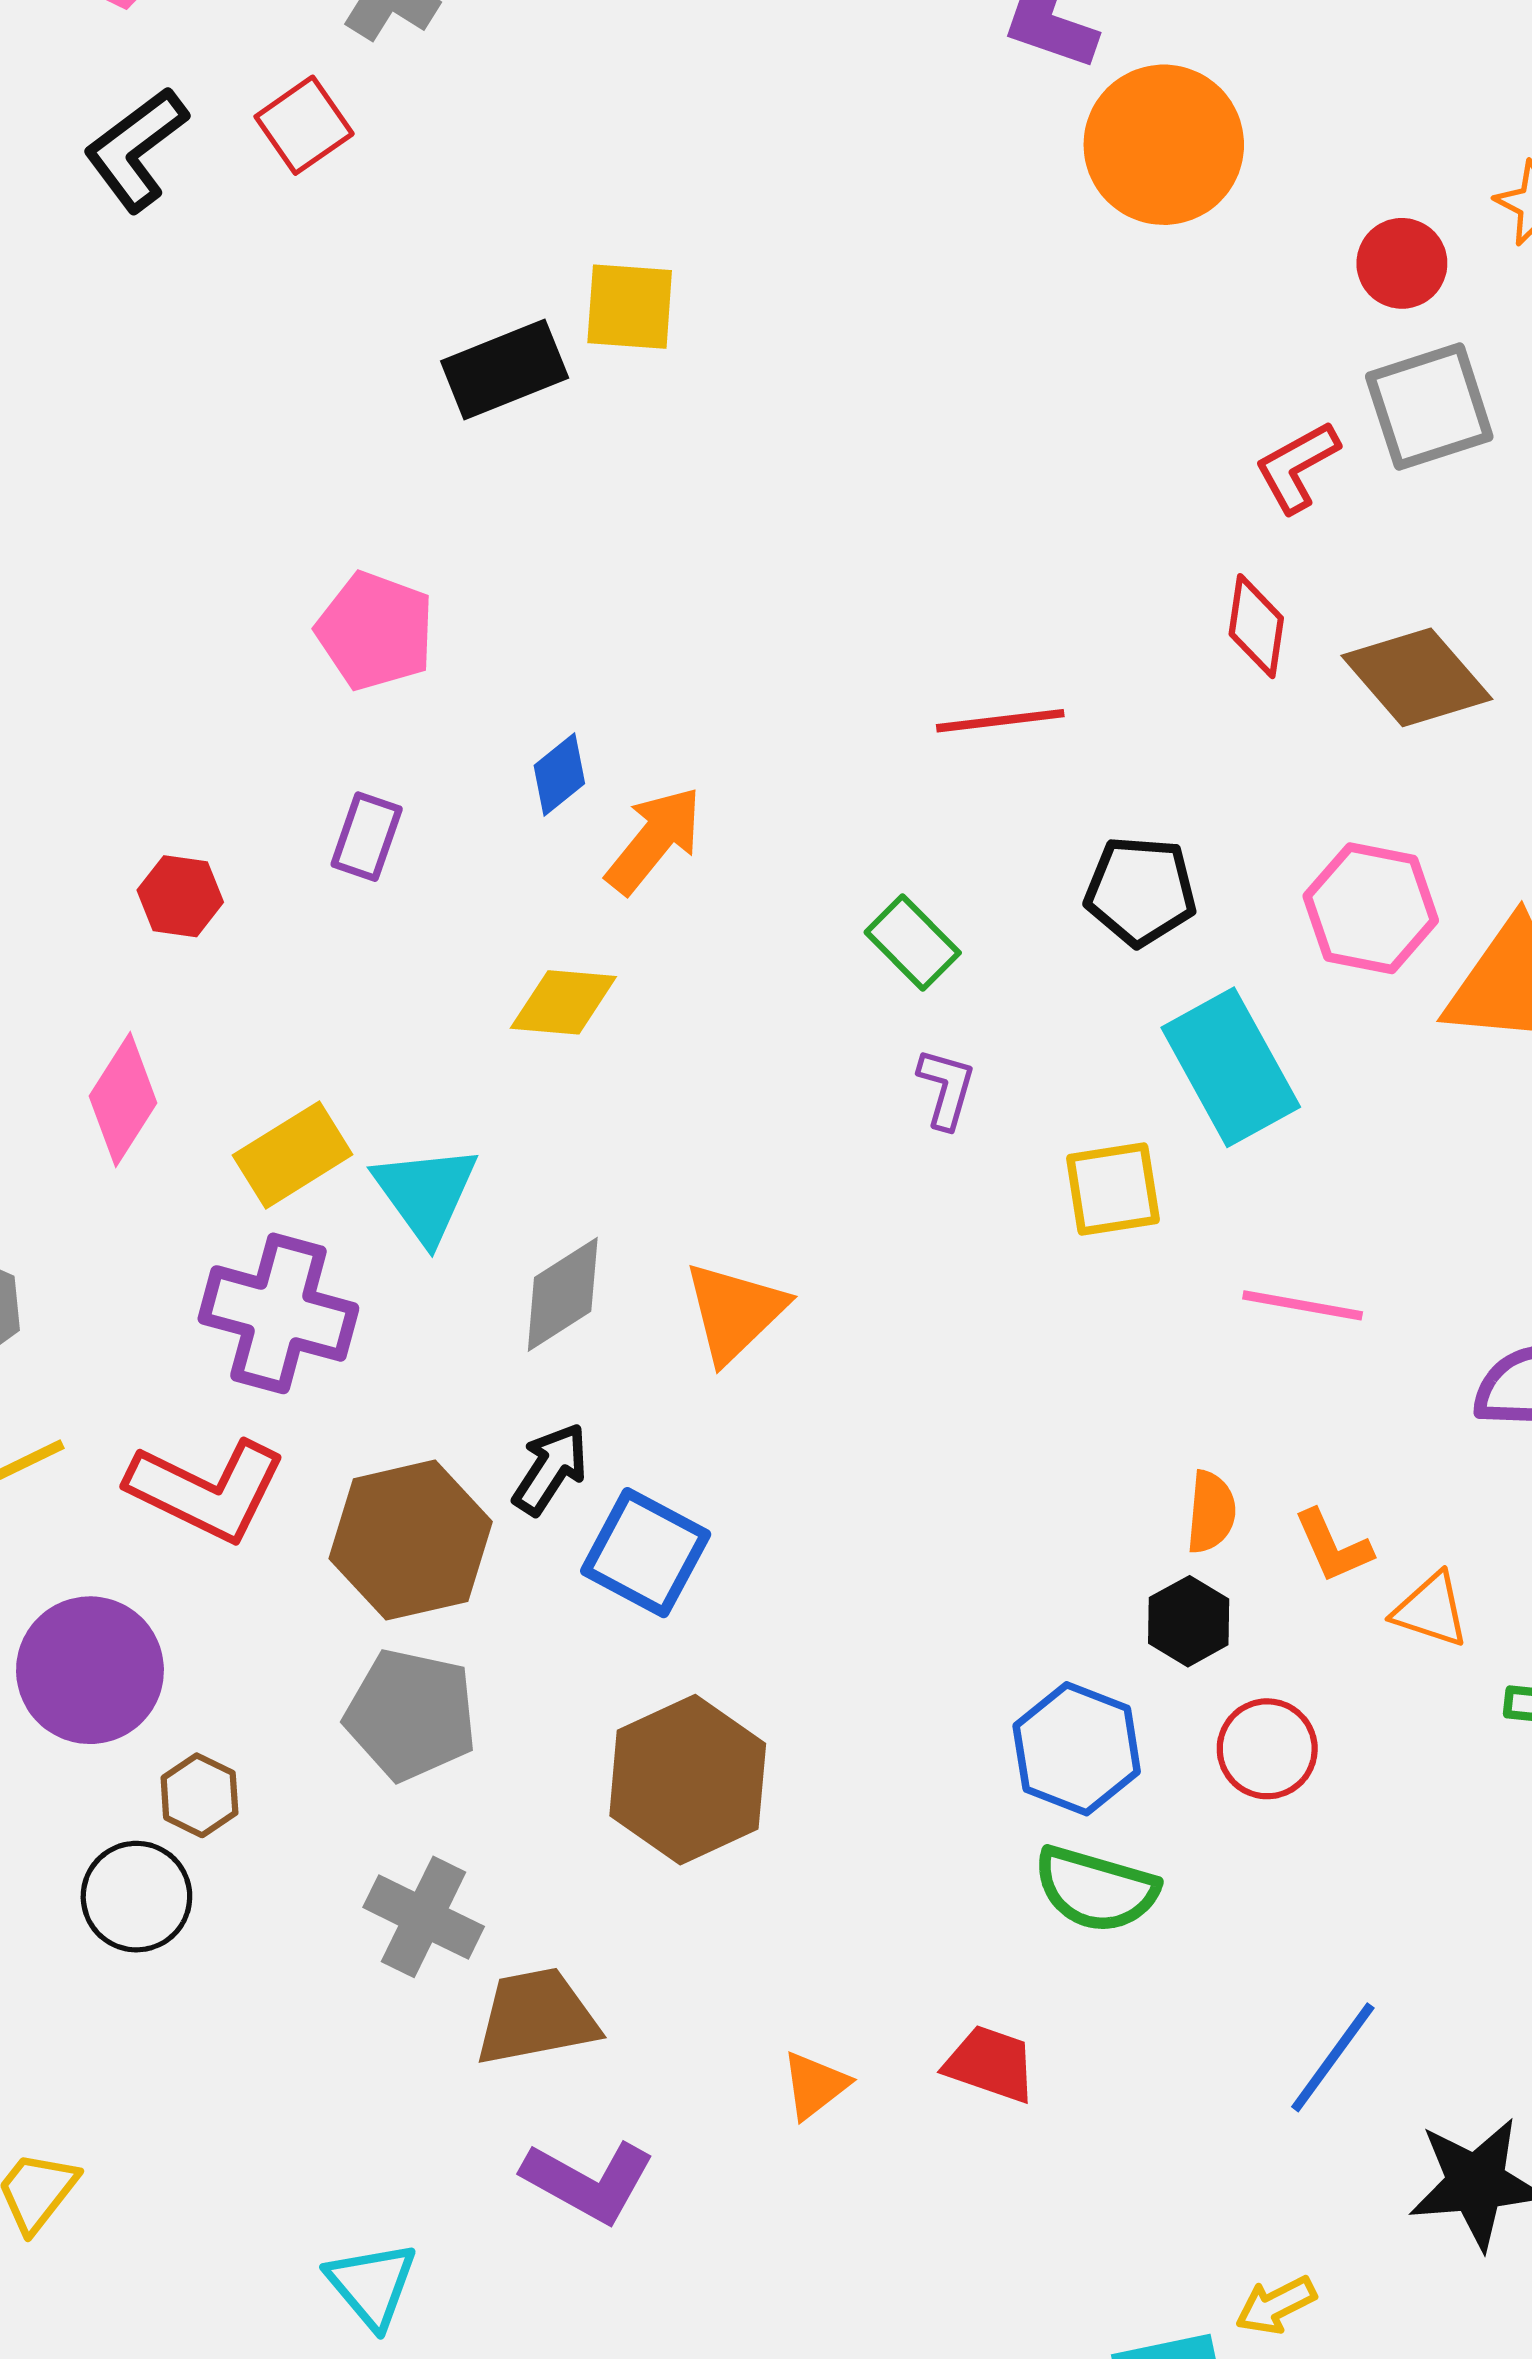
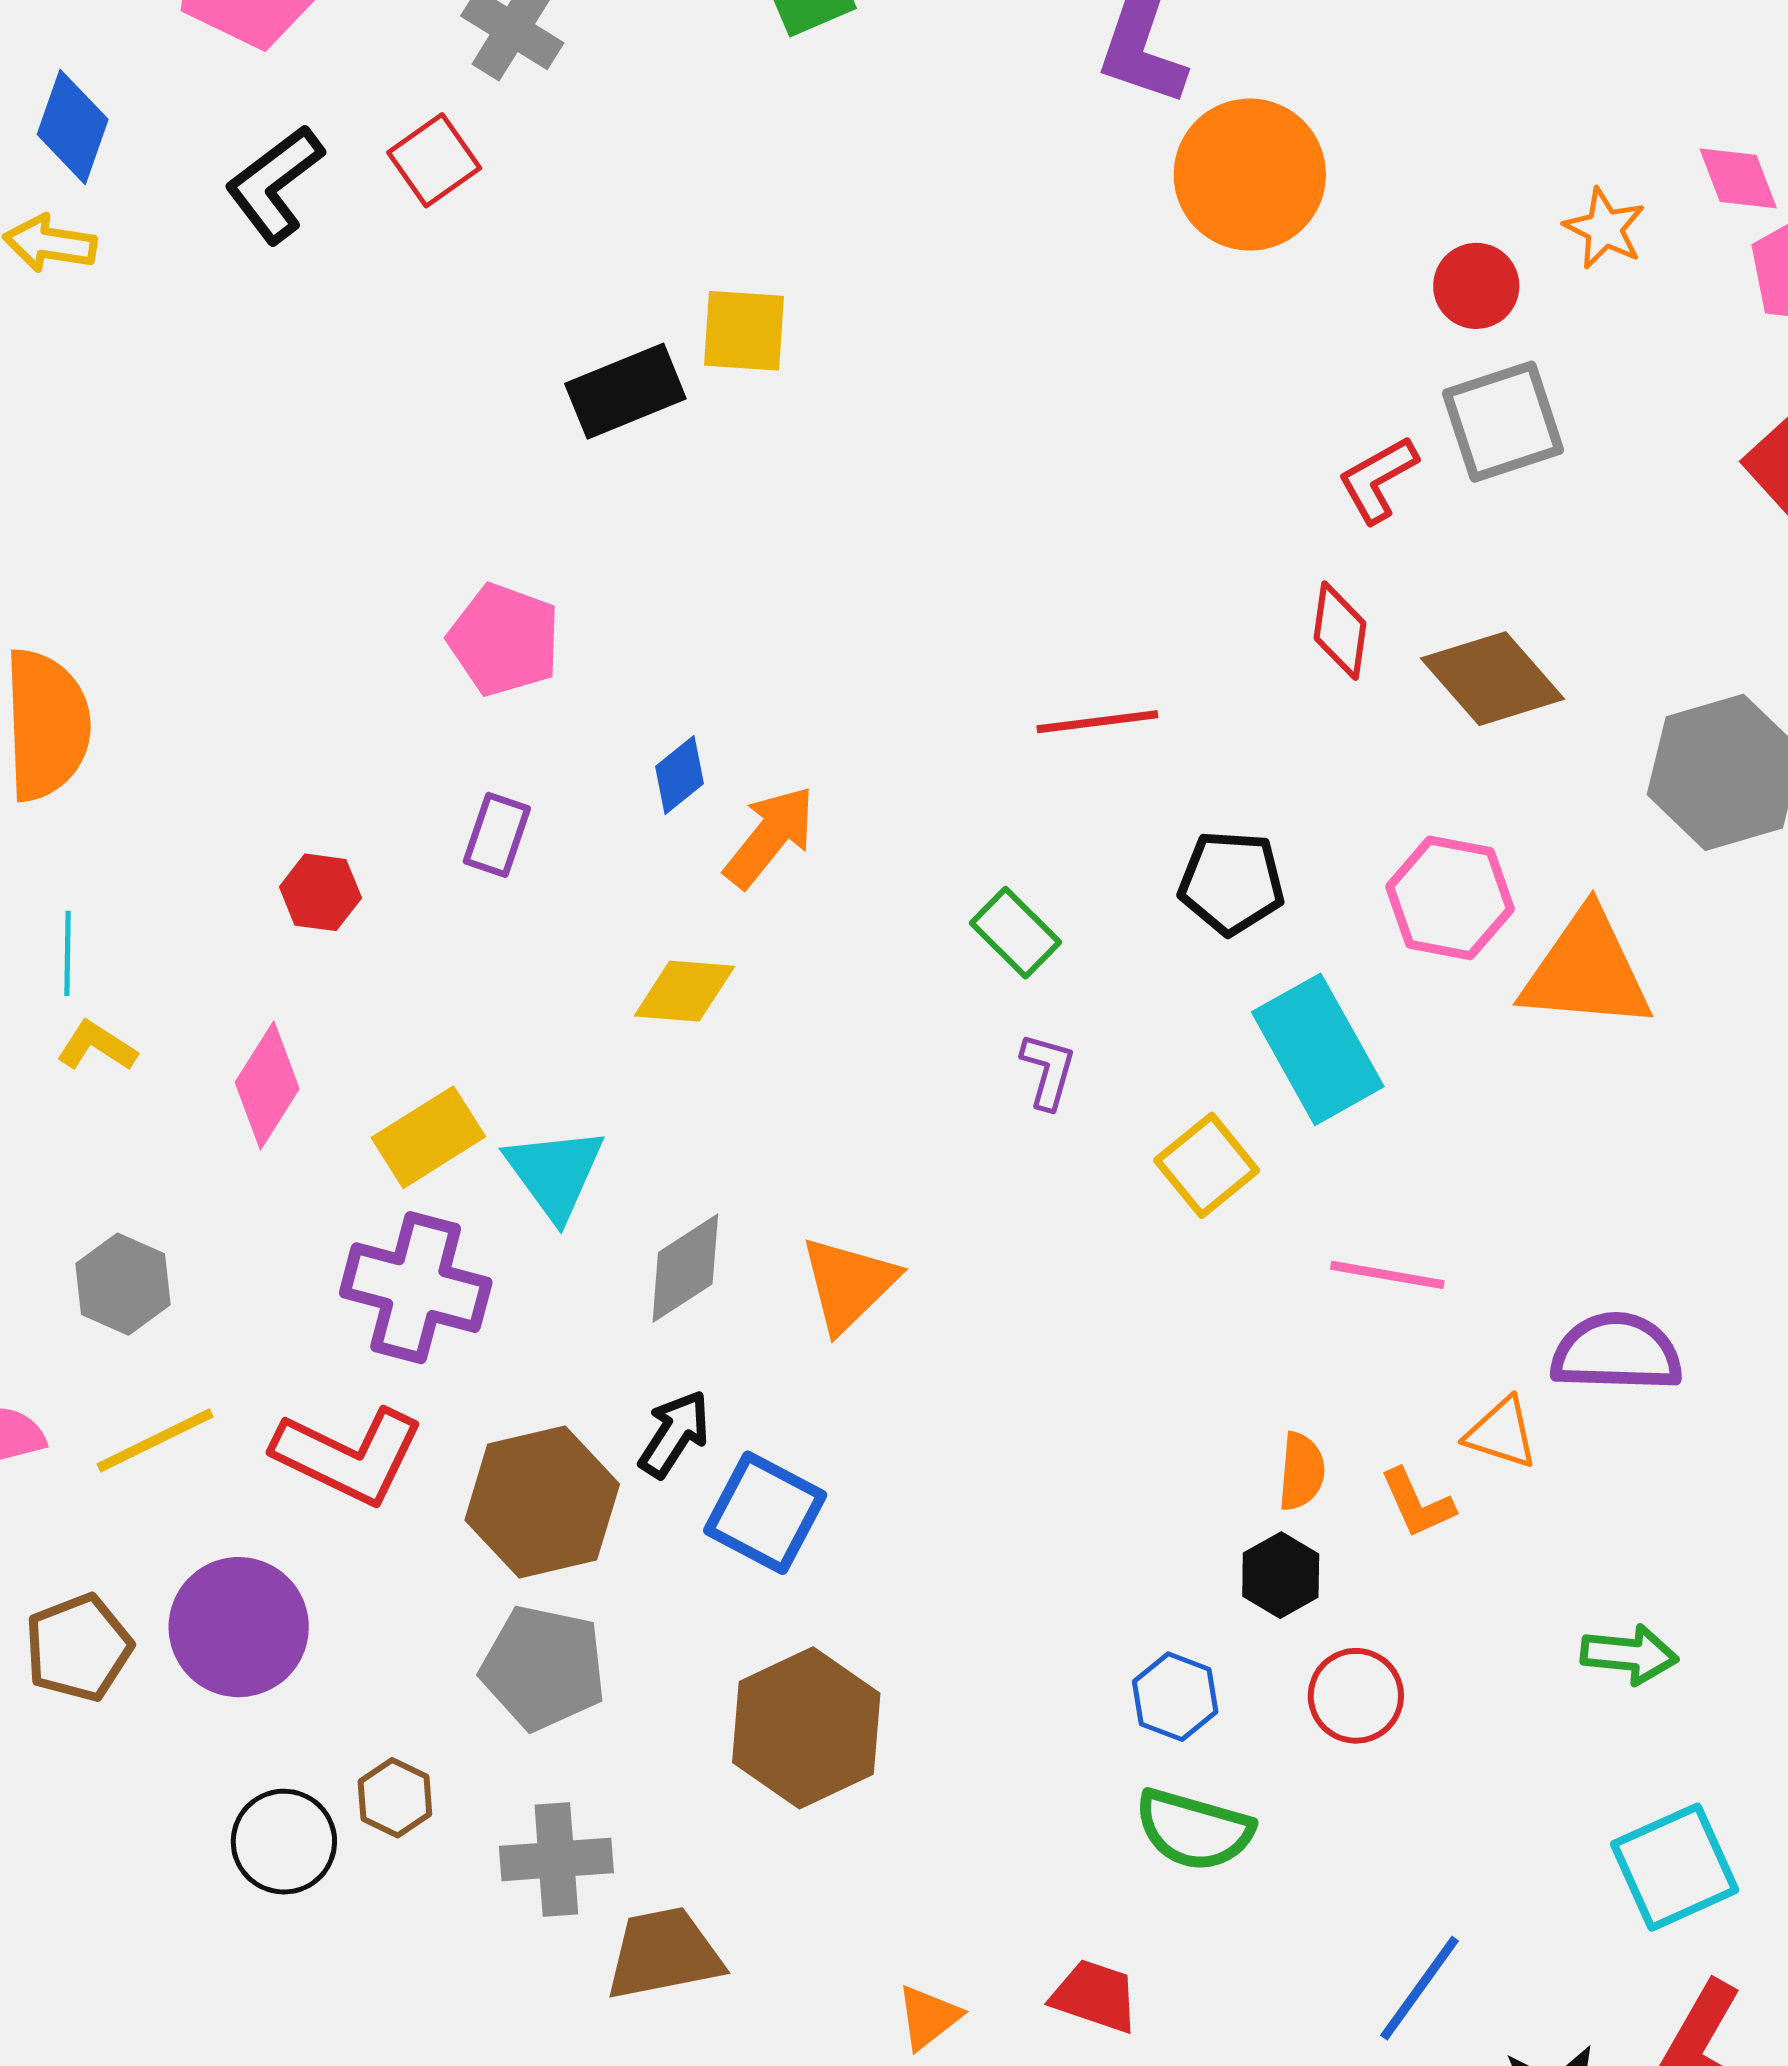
yellow square: (1113, 1189) -> (1207, 1165), turned -30
orange triangle: (1431, 1610) -> (1501, 1433), moved
blue hexagon: (1077, 1749) -> (1175, 1697), size x0.7
brown hexagon: (199, 1795) -> (395, 1798), moved
gray cross: (424, 1917) -> (556, 1859), turned -30

